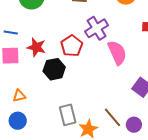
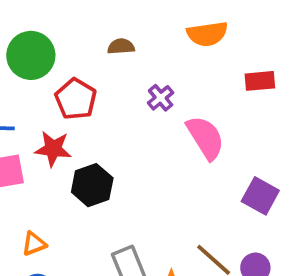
purple cross: (97, 28) -> (161, 98), size x0.6
red pentagon: (72, 46) -> (76, 99), moved

